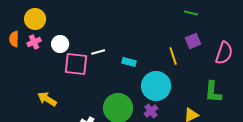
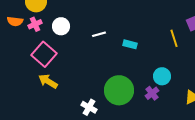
orange semicircle: (14, 39) -> (15, 21), turned -84
pink square: (76, 64) -> (44, 54), moved, turned 35
cyan circle: (156, 86) -> (162, 76), moved, size x0.6

